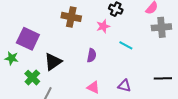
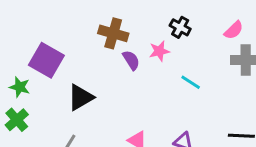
purple semicircle: (92, 55) -> (131, 60), moved, turned -48
green cross: (32, 78) -> (17, 120), moved

